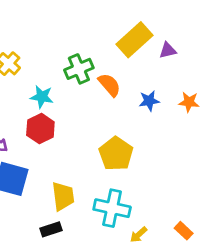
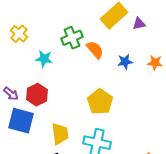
red hexagon: (40, 129) -> (37, 95), moved

